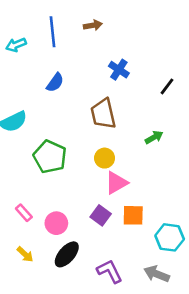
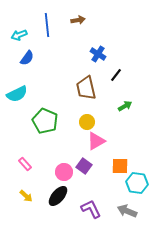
blue semicircle: (55, 83) -> (27, 58), moved
black line: (167, 86) -> (116, 75), moved
orange square: (133, 215) -> (120, 166), moved
pink circle: (56, 223) -> (64, 172), moved

